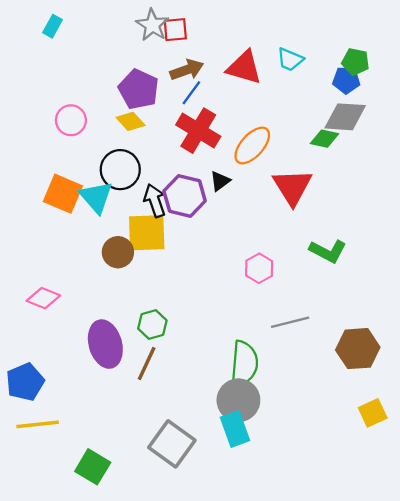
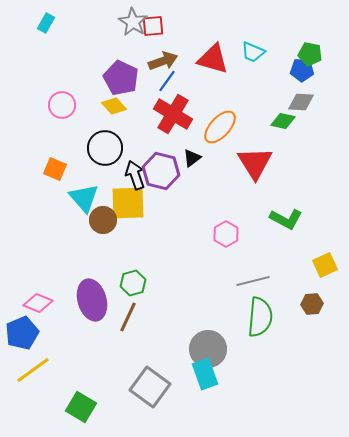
gray diamond: (345, 117) -> (301, 102), size x0.7
orange square: (63, 194) -> (55, 169), size x0.7
cyan triangle: (96, 197) -> (84, 198), moved
pink diamond: (43, 298) -> (38, 303), moved
brown hexagon: (358, 349) -> (312, 304), size x0.6
green semicircle: (244, 364) -> (260, 317), moved
yellow square: (373, 413) -> (325, 265), moved
yellow line: (38, 424) -> (33, 370), turned -30

